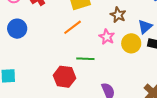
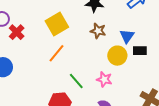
pink star: (107, 37) -> (104, 79), moved
green line: (85, 59) -> (76, 81), turned 60

